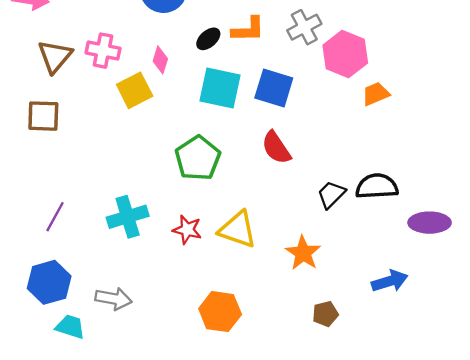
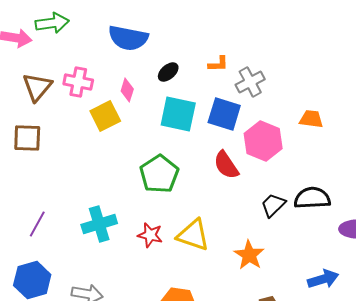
gray cross: (304, 27) -> (250, 82), moved
orange L-shape: (248, 29) -> (218, 64), moved, size x0.7
pink hexagon: (345, 54) -> (263, 141), moved
orange trapezoid: (376, 94) -> (311, 119), turned 30

